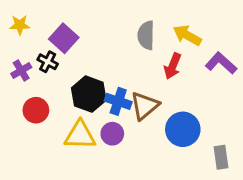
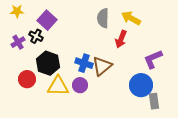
purple L-shape: (221, 63) -> (153, 59), moved, turned -65
black hexagon: (89, 94) -> (48, 63), moved
red circle: (36, 110) -> (27, 79), moved
blue circle: (183, 129) -> (141, 85), moved

